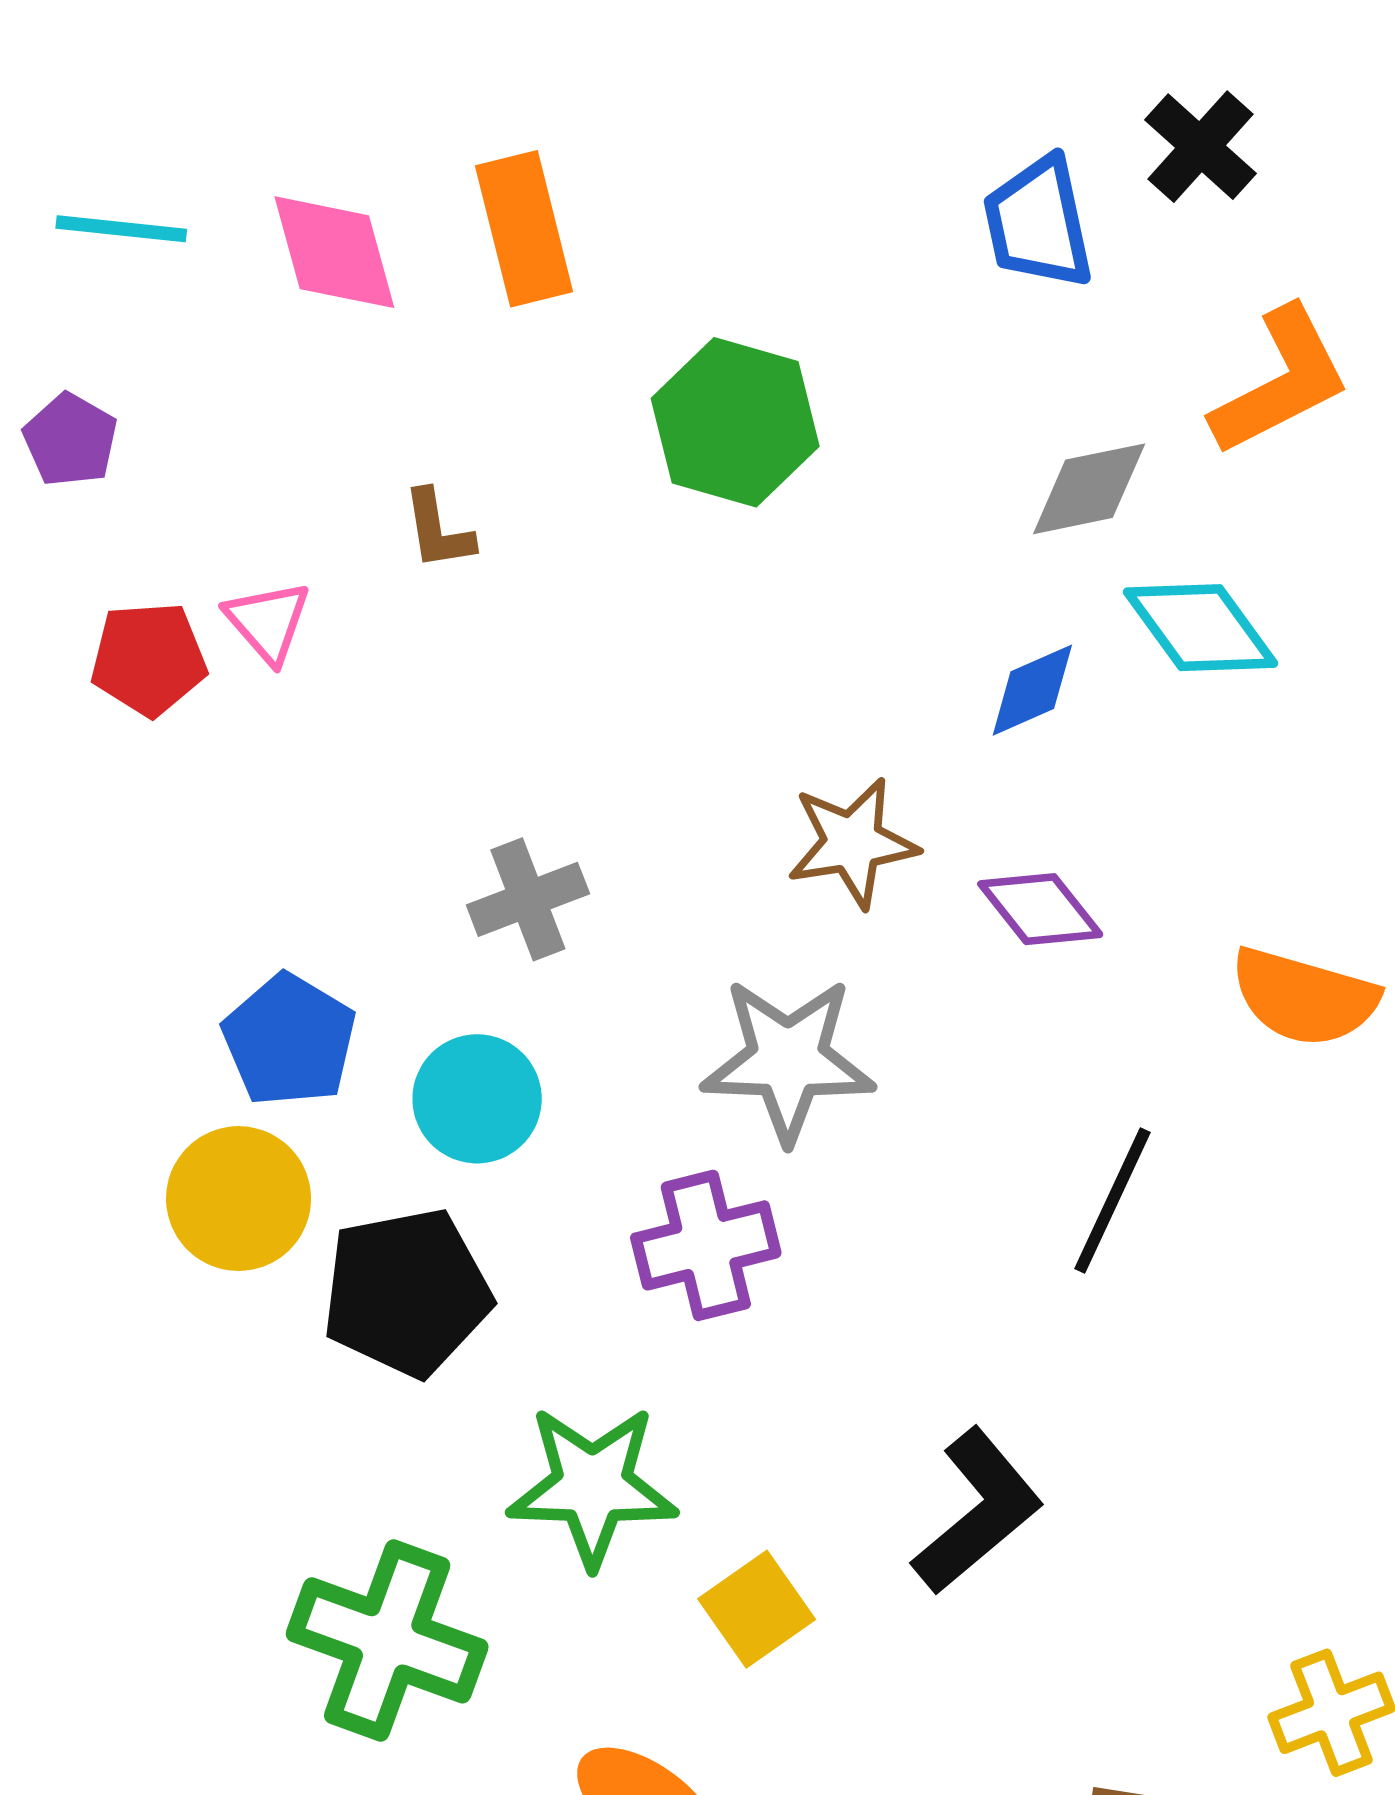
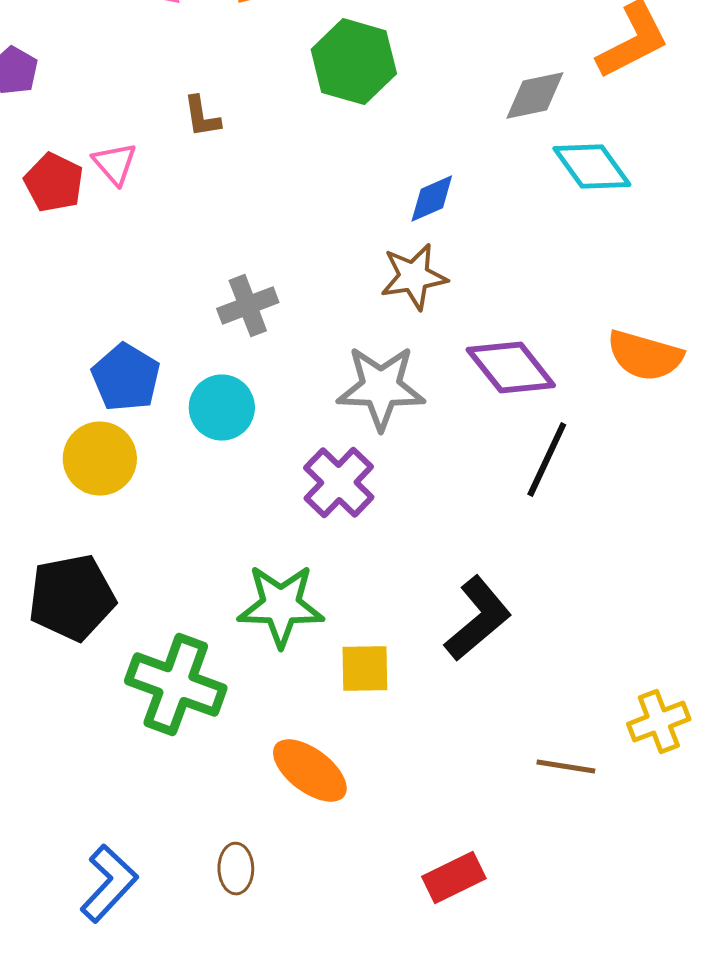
red pentagon: (149, 659) -> (54, 183), turned 30
blue diamond: (1032, 690) -> (432, 199), moved
purple diamond: (1040, 909) -> (511, 368), moved, size x1.4
purple cross: (706, 1245) -> (339, 483), turned -32
black pentagon: (407, 1292) -> (72, 598), moved
yellow square: (757, 1609) -> (365, 669), turned 34

